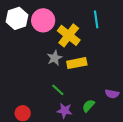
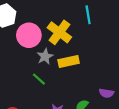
pink circle: (43, 20) -> (29, 35), moved
green line: (58, 90) -> (39, 79), moved

